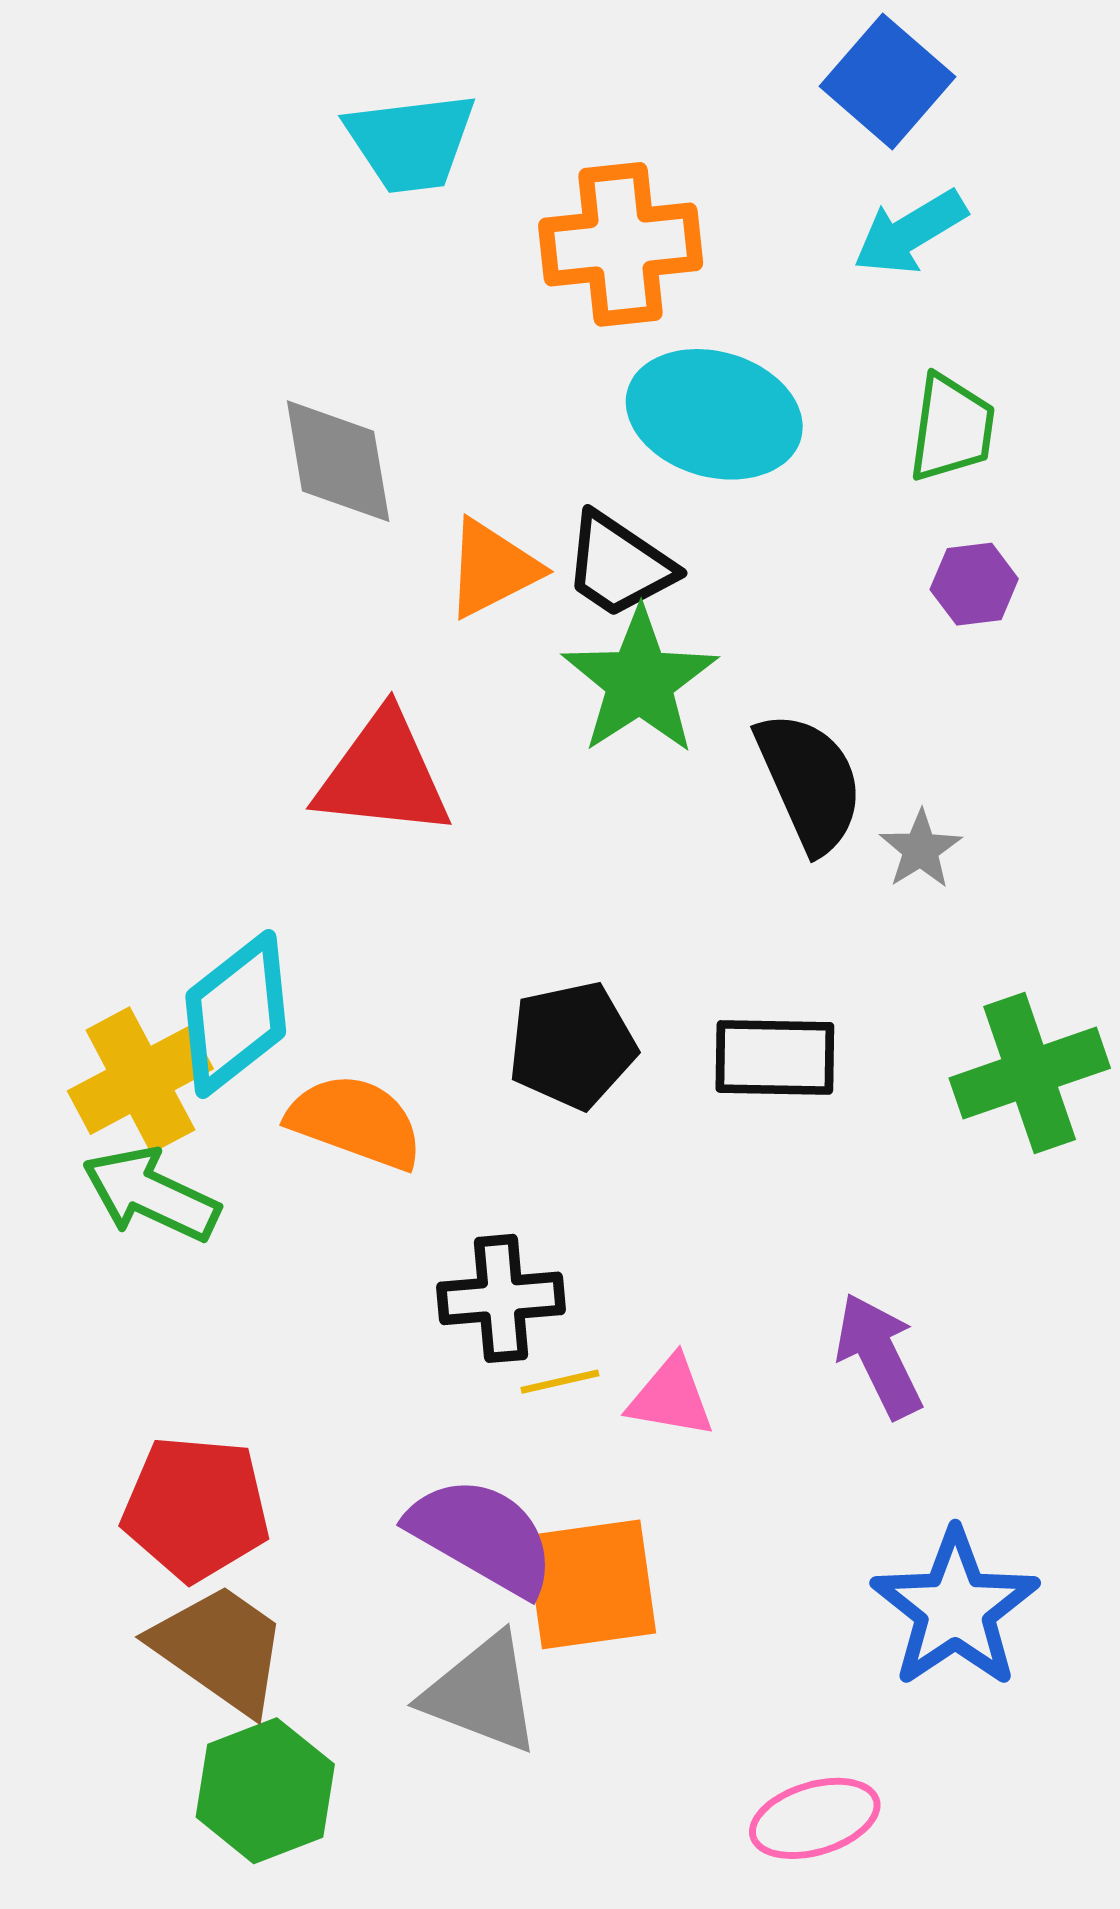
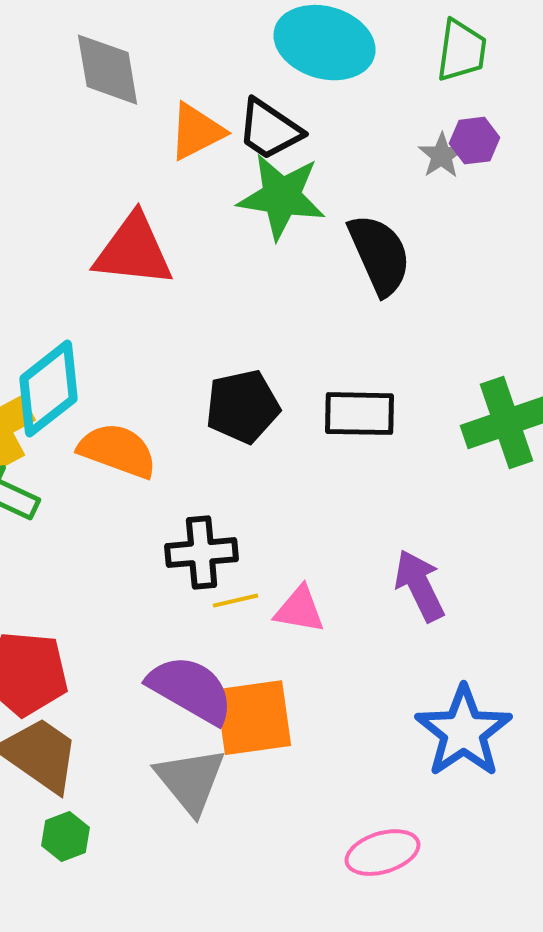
green star: (640, 681) -> (282, 197), turned -30
gray star: (920, 849) -> (442, 156), moved
gray triangle: (482, 1694) -> (191, 781), turned 30
green hexagon: (265, 1791) -> (66, 837), size x0.6

